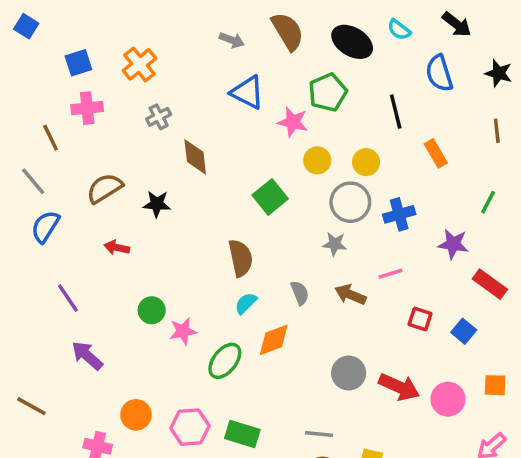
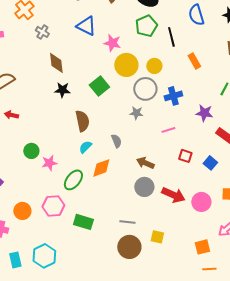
green pentagon: (328, 92) -> (146, 26), moved
gray cross: (159, 117) -> (42, 32), moved, turned -32
yellow circle: (317, 160) -> (126, 65), size x1.5
black star: (157, 204) -> (62, 90), moved
brown arrow: (350, 295) -> (145, 163), moved
pink hexagon: (190, 427) -> (53, 206), moved

